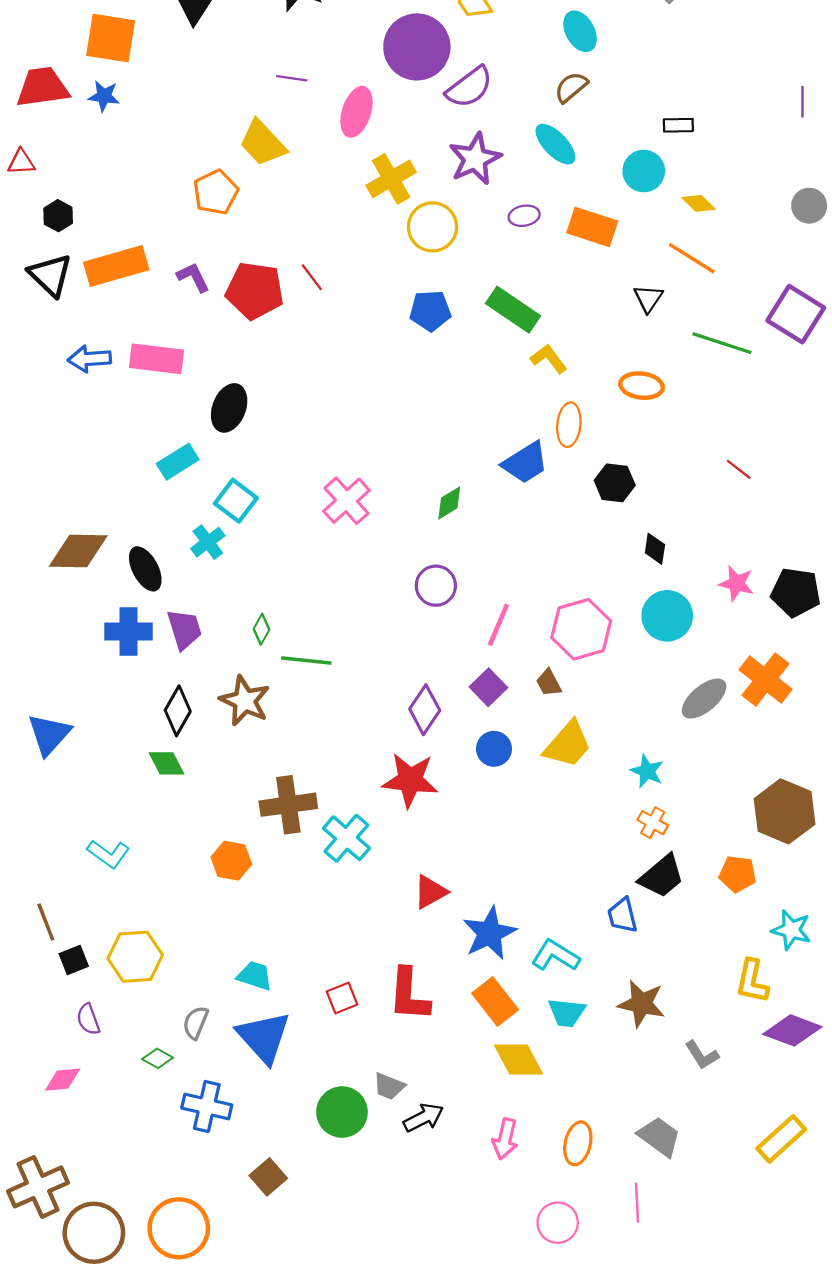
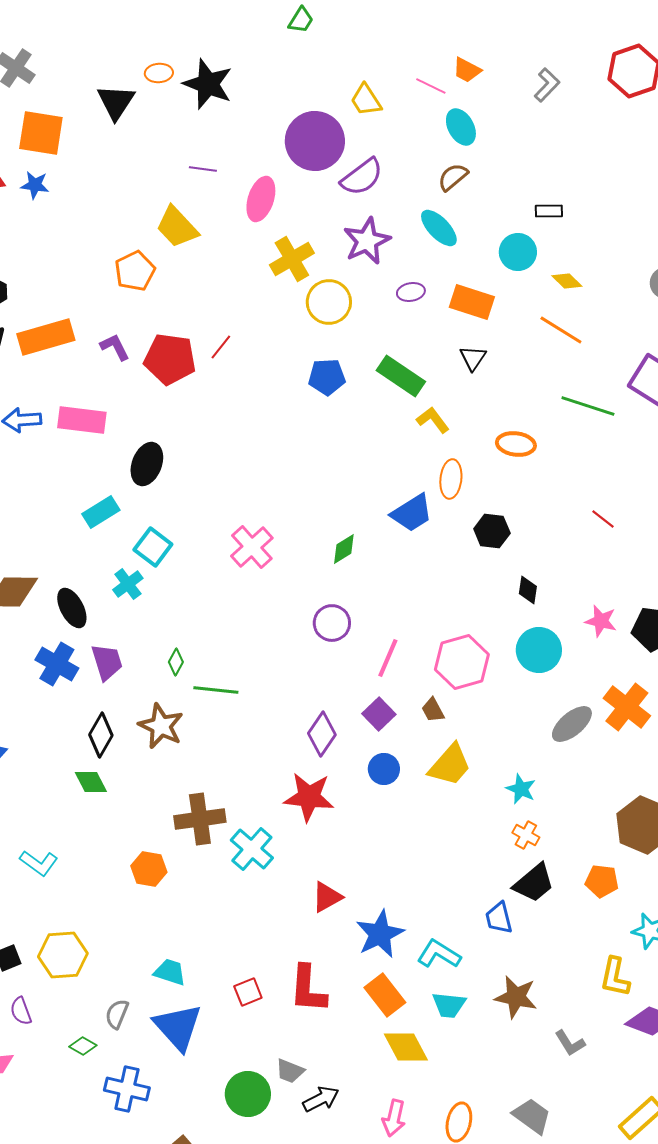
red line: (312, 277) -> (221, 347), turned 76
black triangle: (648, 298) -> (473, 358), moved
blue cross: (129, 631) -> (57, 664), turned 30

